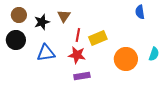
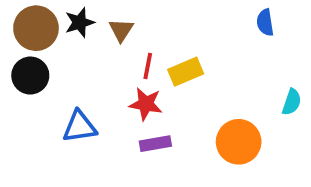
brown circle: (19, 15) -> (36, 28), size x1.5
black star: (42, 22) -> (80, 22), moved
blue triangle: (46, 53) -> (80, 127), moved
orange circle: (126, 59) -> (239, 142), moved

